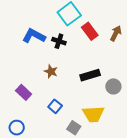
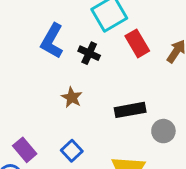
blue L-shape: (34, 36) -> (52, 41), turned -95
purple rectangle: (24, 92) -> (25, 150), moved

